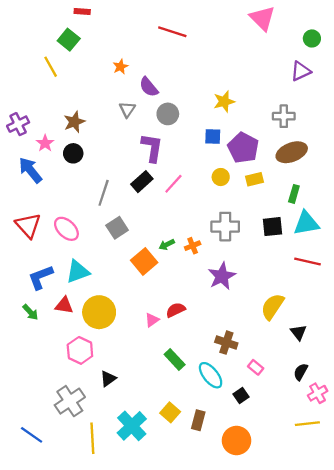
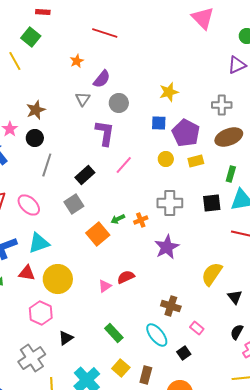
red line: (172, 32) -> (105, 33), moved
purple semicircle: (149, 87) -> (102, 79), turned -102
black rectangle: (142, 182) -> (85, 175), moved
gray line: (104, 193) -> (47, 165), moved
green rectangle: (175, 359) -> (114, 333), moved

